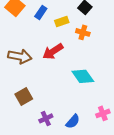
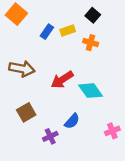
blue rectangle: (41, 12) -> (47, 32), moved
red arrow: (53, 51) -> (62, 80), moved
blue semicircle: (73, 121) -> (72, 121), moved

